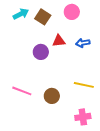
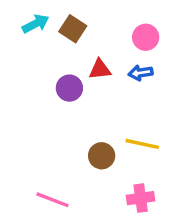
pink circle: (72, 12) -> (146, 37), moved
pink line: (22, 91) -> (52, 200), moved
brown circle: (52, 96) -> (102, 156), moved

